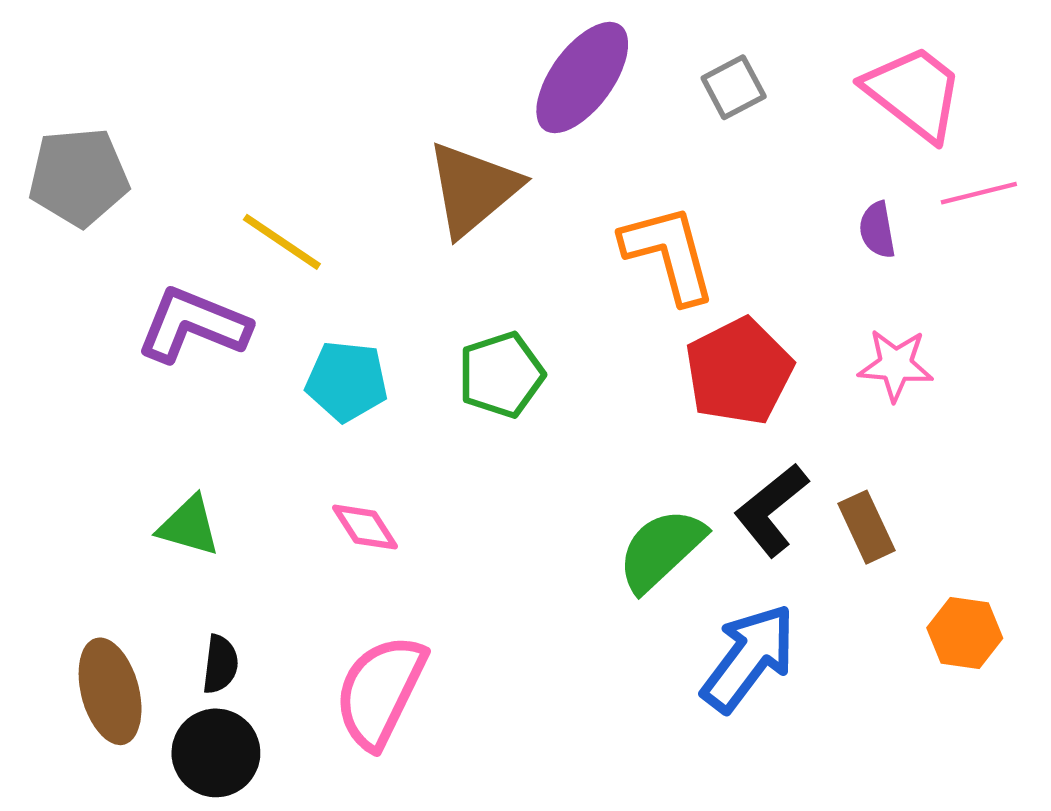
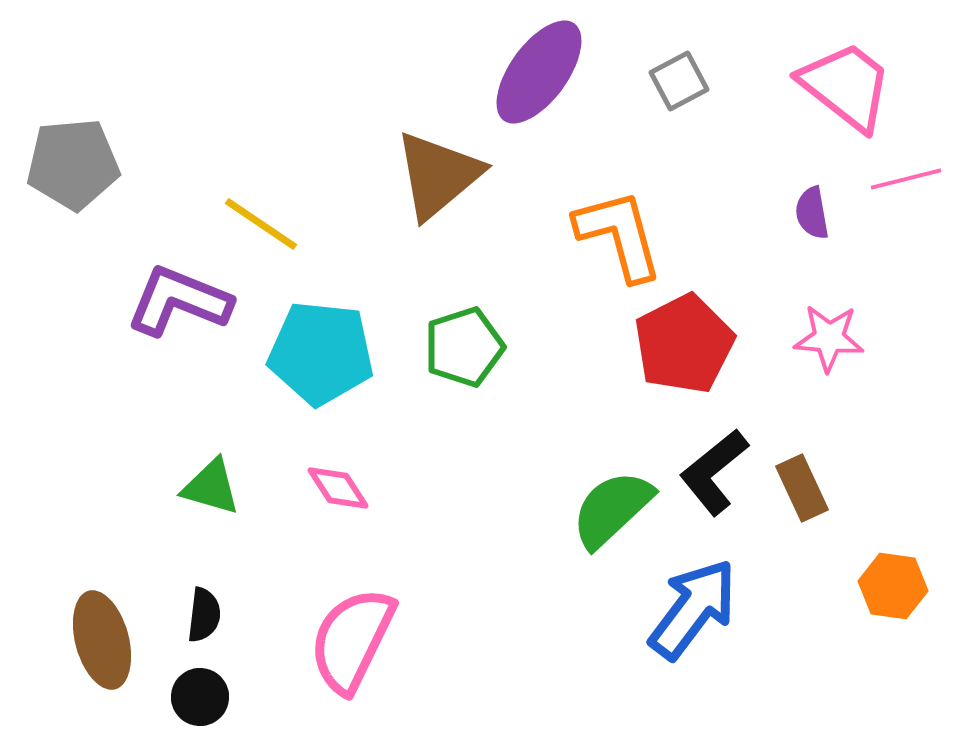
cyan pentagon: (347, 381) -> (321, 353), size x1.4
green triangle: (189, 526) -> (211, 487), moved
black circle: (216, 753) -> (200, 697), size x0.7

